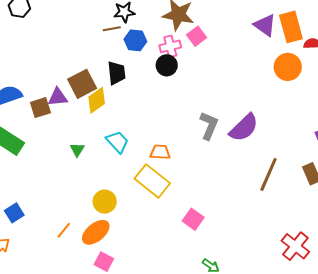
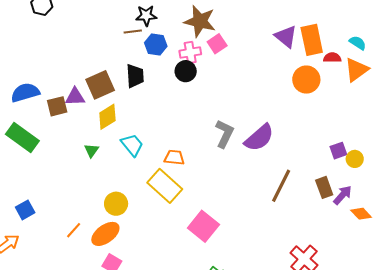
yellow diamond: (97, 100) -> (107, 117), moved
pink square: (193, 219) -> (203, 226), size x1.4

